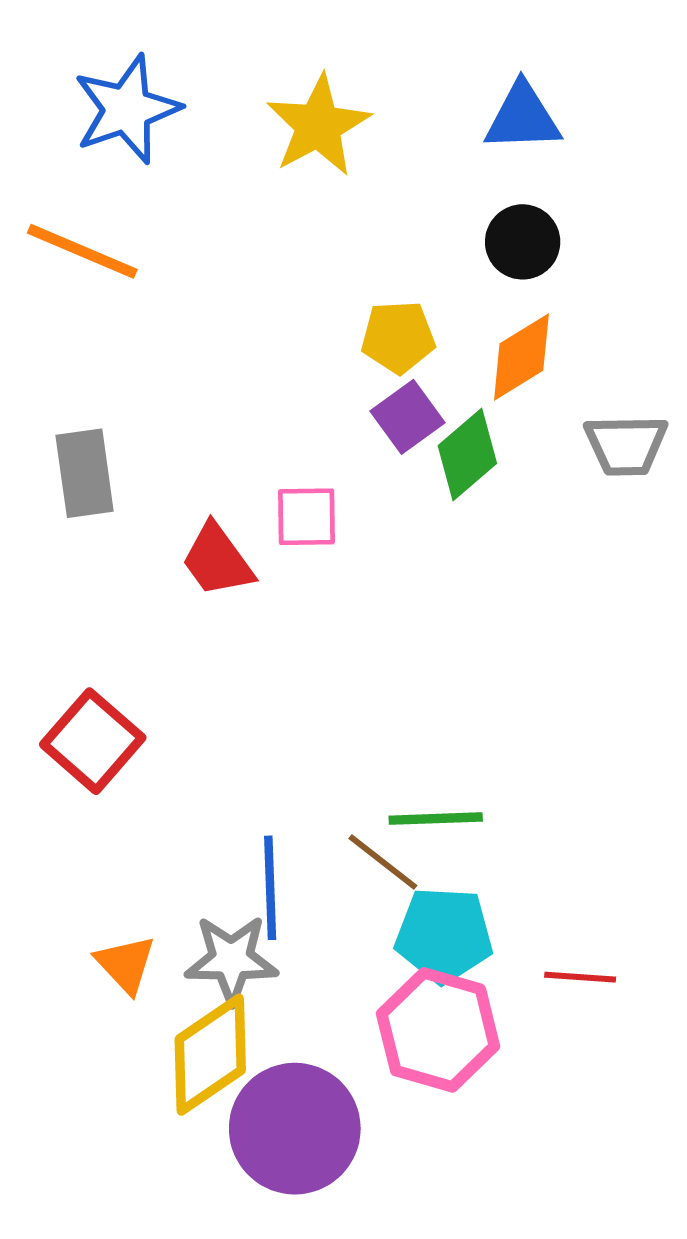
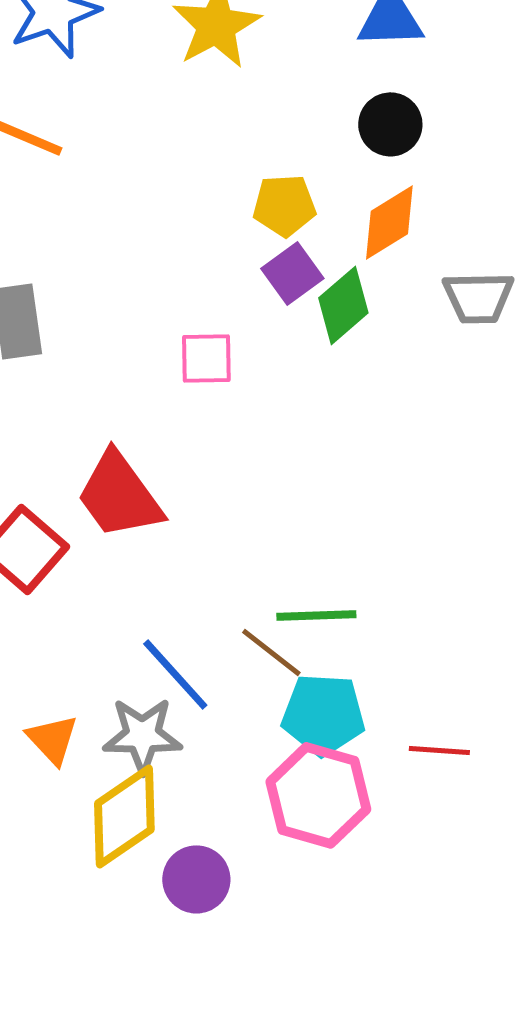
red trapezoid: (217, 560) -> (119, 495), moved, size x1.4
blue line: (270, 888) -> (175, 674), turned -40
purple circle: (295, 1129) -> (196, 879), size x0.6

